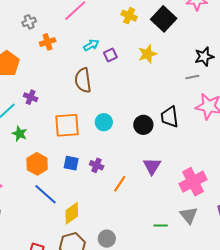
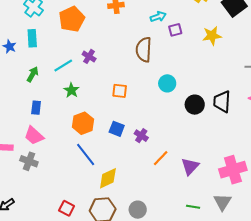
cyan circle: (104, 122) -> (167, 83), moved
orange square: (67, 125) -> (120, 91), size x0.6
purple triangle: (152, 166) -> (190, 166), moved

